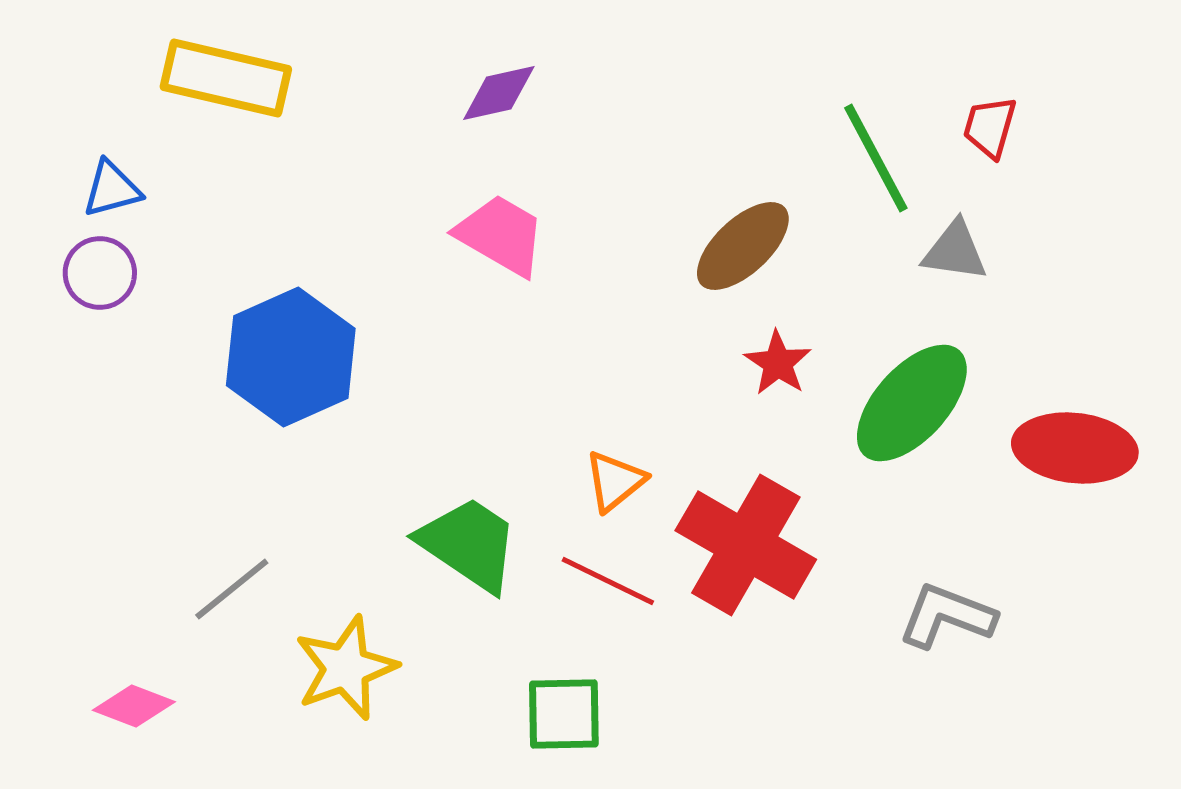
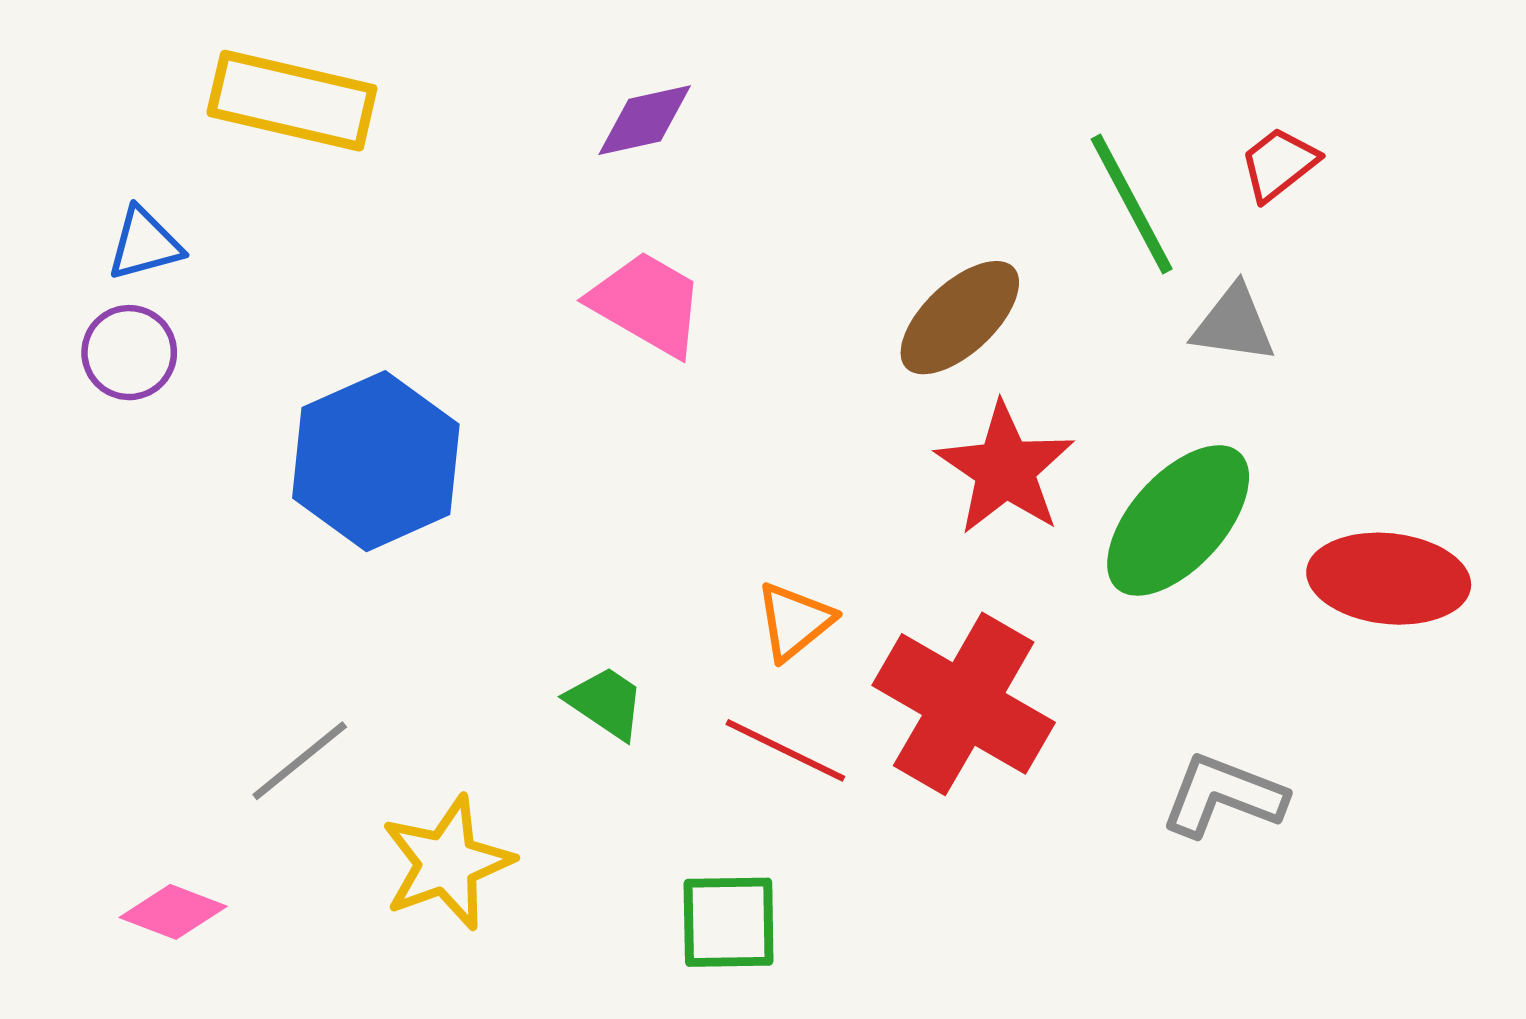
red trapezoid: (990, 127) -> (1279, 164), turned 36
red star: (778, 363) -> (1005, 469), size x1.6
green trapezoid: (469, 544) -> (606, 703), size x0.6

